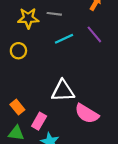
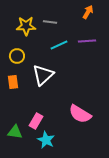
purple line: (94, 34) -> (87, 41), turned -54
white triangle: (63, 91) -> (43, 75), moved, turned -40
orange rectangle: (17, 107) -> (13, 82), moved, turned 32

